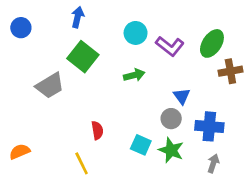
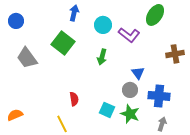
blue arrow: (78, 17) -> (74, 13), moved
green ellipse: (212, 43) -> (155, 15), moved
green arrow: (134, 75) -> (102, 57), turned 119
gray trapezoid: (50, 86) -> (27, 58), moved, turned 85

